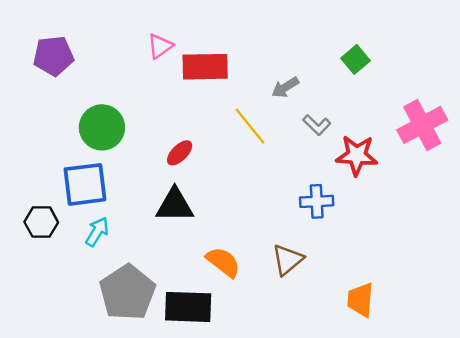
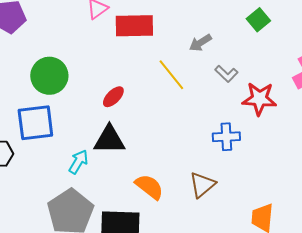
cyan arrow: (97, 232) -> (78, 162), moved

